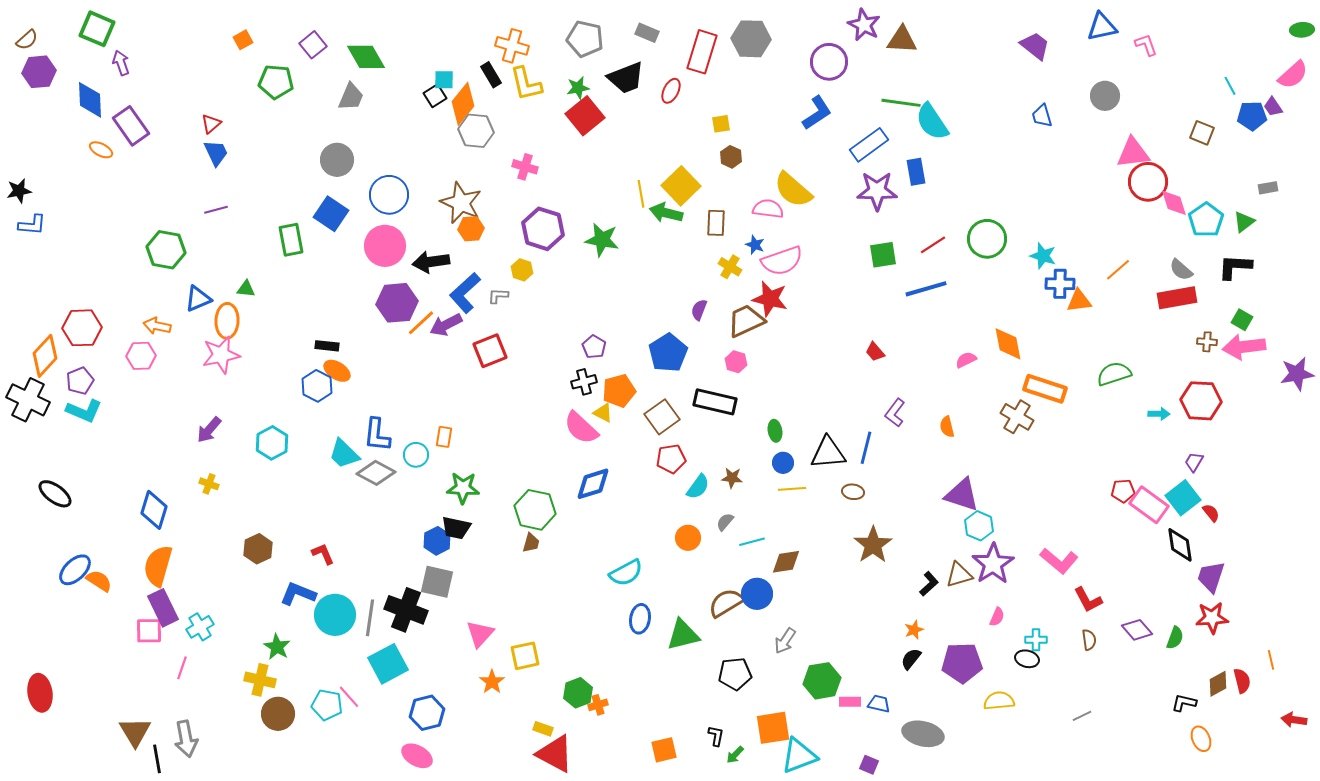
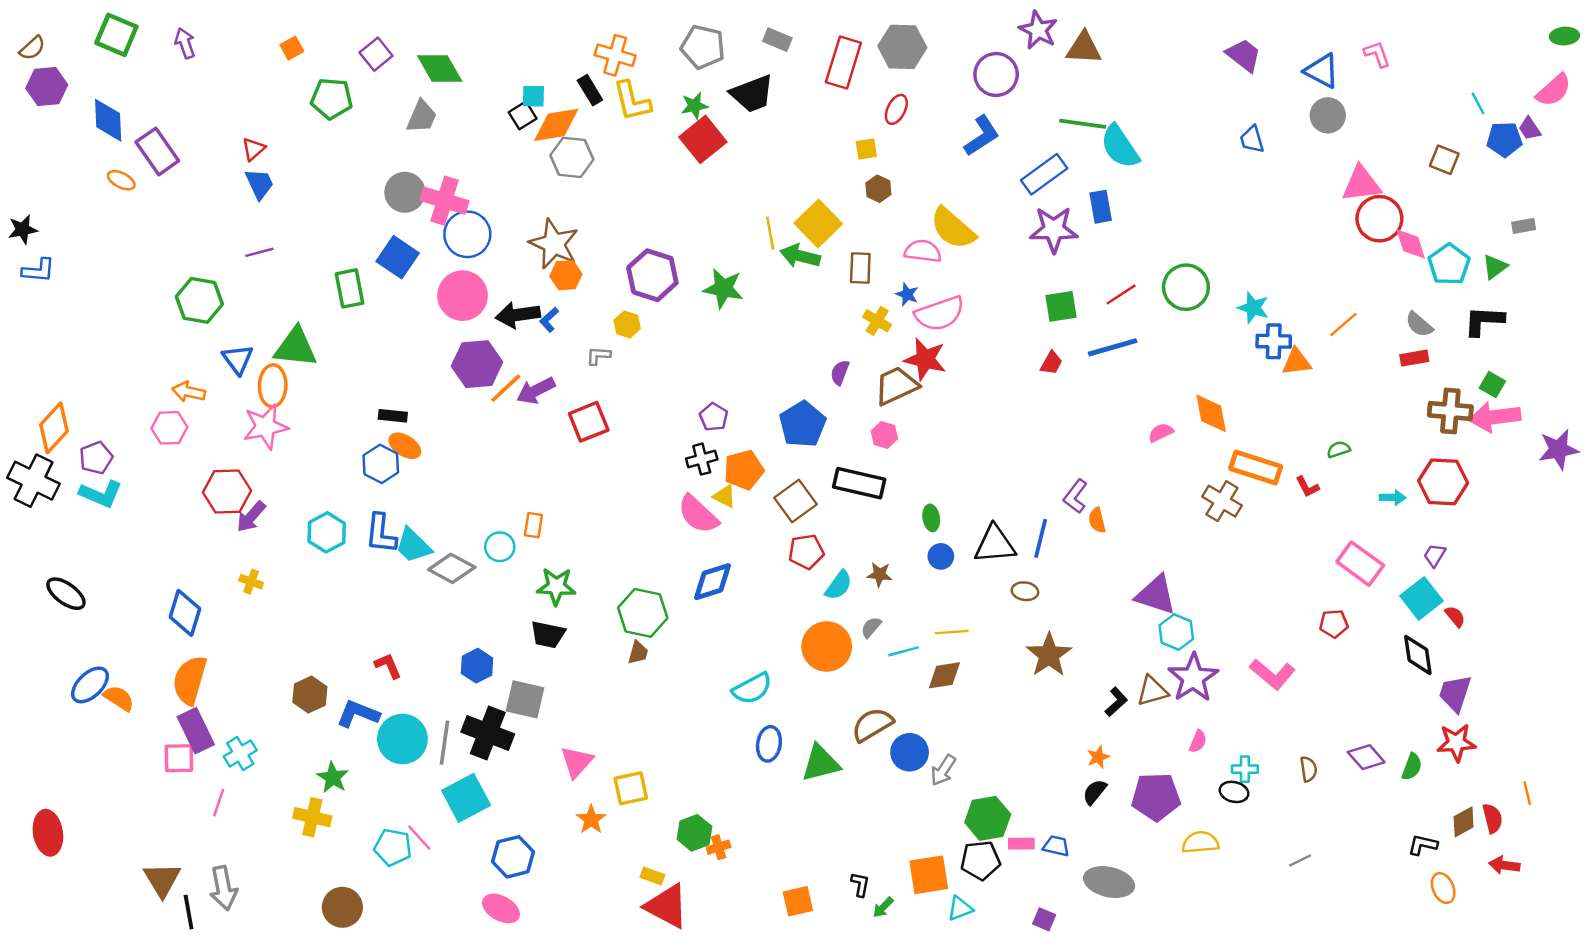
blue triangle: (1102, 27) -> (1322, 71), moved, turned 40
purple arrow: (121, 63) -> (185, 43), moved
red ellipse: (671, 91) -> (896, 109), moved
orange diamond: (463, 104) -> (556, 125), turned 42
pink cross: (525, 167) -> (445, 201), moved, size x1.5
green triangle: (246, 289) -> (295, 347), size x2.0
blue L-shape: (465, 293) -> (549, 320), moved, size x0.5
red rectangle: (1177, 298) -> (1414, 358), size x0.6
blue triangle: (198, 299) -> (238, 359), turned -44
red hexagon: (82, 328) -> (227, 491), moved
brown cross: (1207, 342) -> (1450, 411), size x1.8
red trapezoid: (875, 352) -> (1051, 363), moved, turned -110
green semicircle: (1114, 374) -> (1339, 449), size x0.6
orange semicircle: (947, 427) -> (1097, 520), moved
blue L-shape: (377, 435) -> (381, 534), moved
yellow line: (792, 489) -> (952, 632), moved
red pentagon: (1123, 491) -> (1334, 624), moved
pink rectangle: (1149, 505) -> (1360, 564), moved
orange circle: (688, 538) -> (827, 647), size x1.6
blue hexagon: (437, 541) -> (477, 666), moved
brown hexagon: (258, 549) -> (310, 695), moved
blue circle: (757, 594) -> (910, 752), moved
red L-shape: (1088, 600) -> (1307, 487), moved, size x0.7
black pentagon: (735, 674) -> (980, 860), moved
brown circle: (278, 714) -> (342, 907), moved
red arrow: (1294, 720) -> (1504, 865), moved
cyan triangle: (799, 756) -> (960, 908), size x0.6

